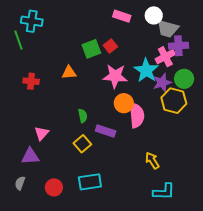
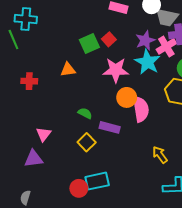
purple star: (162, 83) -> (145, 40), moved
green semicircle: (83, 116) -> (85, 113), turned -48
gray semicircle: (20, 183) -> (25, 198), moved
red circle: (54, 187) -> (79, 188), moved

